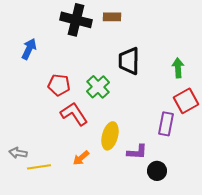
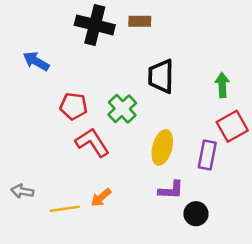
blue arrow: (29, 49) -> (36, 61), turned -85
yellow ellipse: (110, 136) -> (162, 147), moved
yellow line: (39, 167) -> (65, 209), moved

